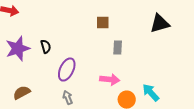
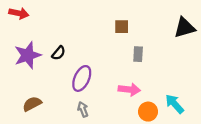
black semicircle: (46, 47) -> (59, 53), turned 56

